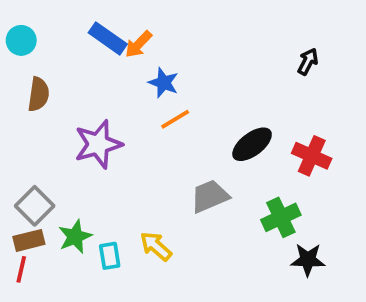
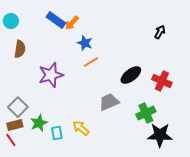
black star: (308, 260) -> (160, 135), size x1.4
red line: (21, 269) -> (11, 140), turned -48

